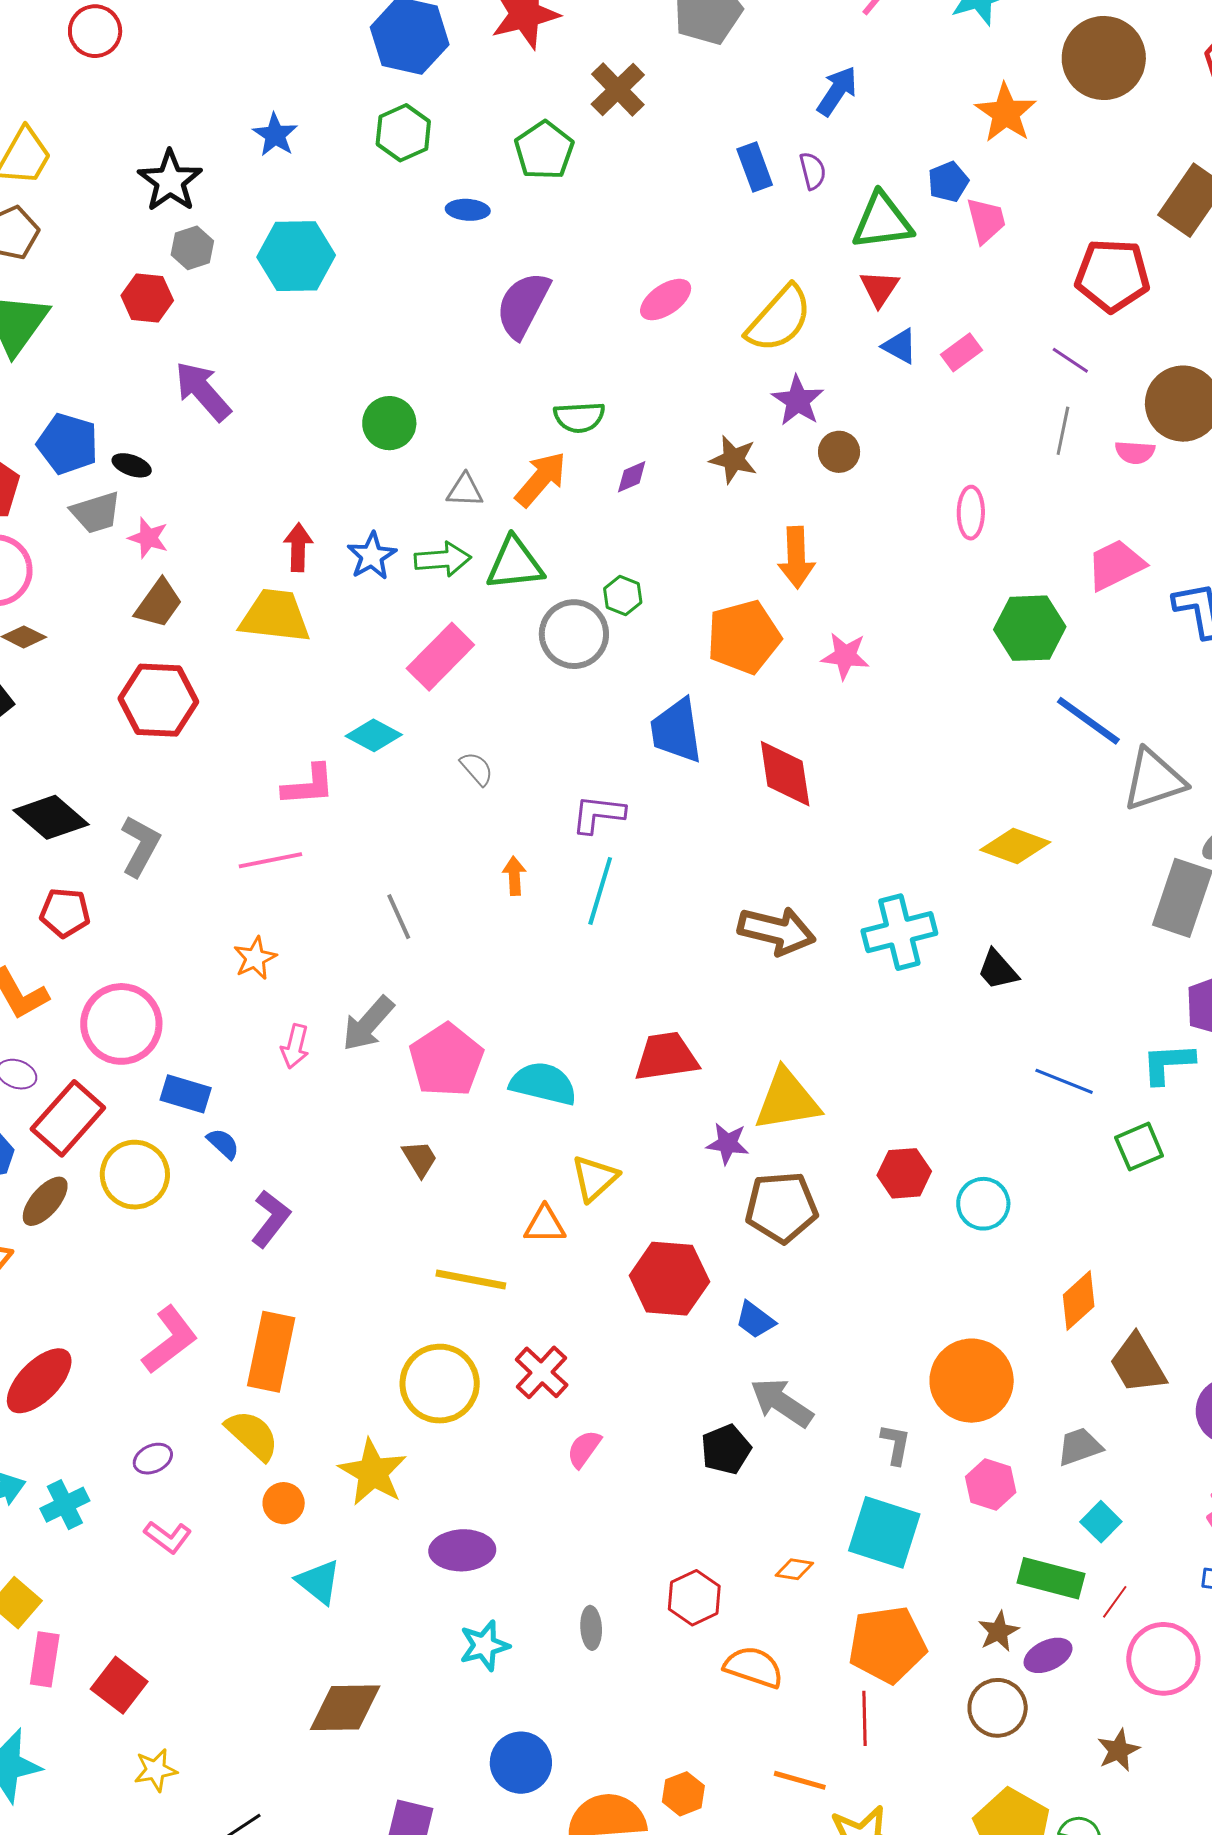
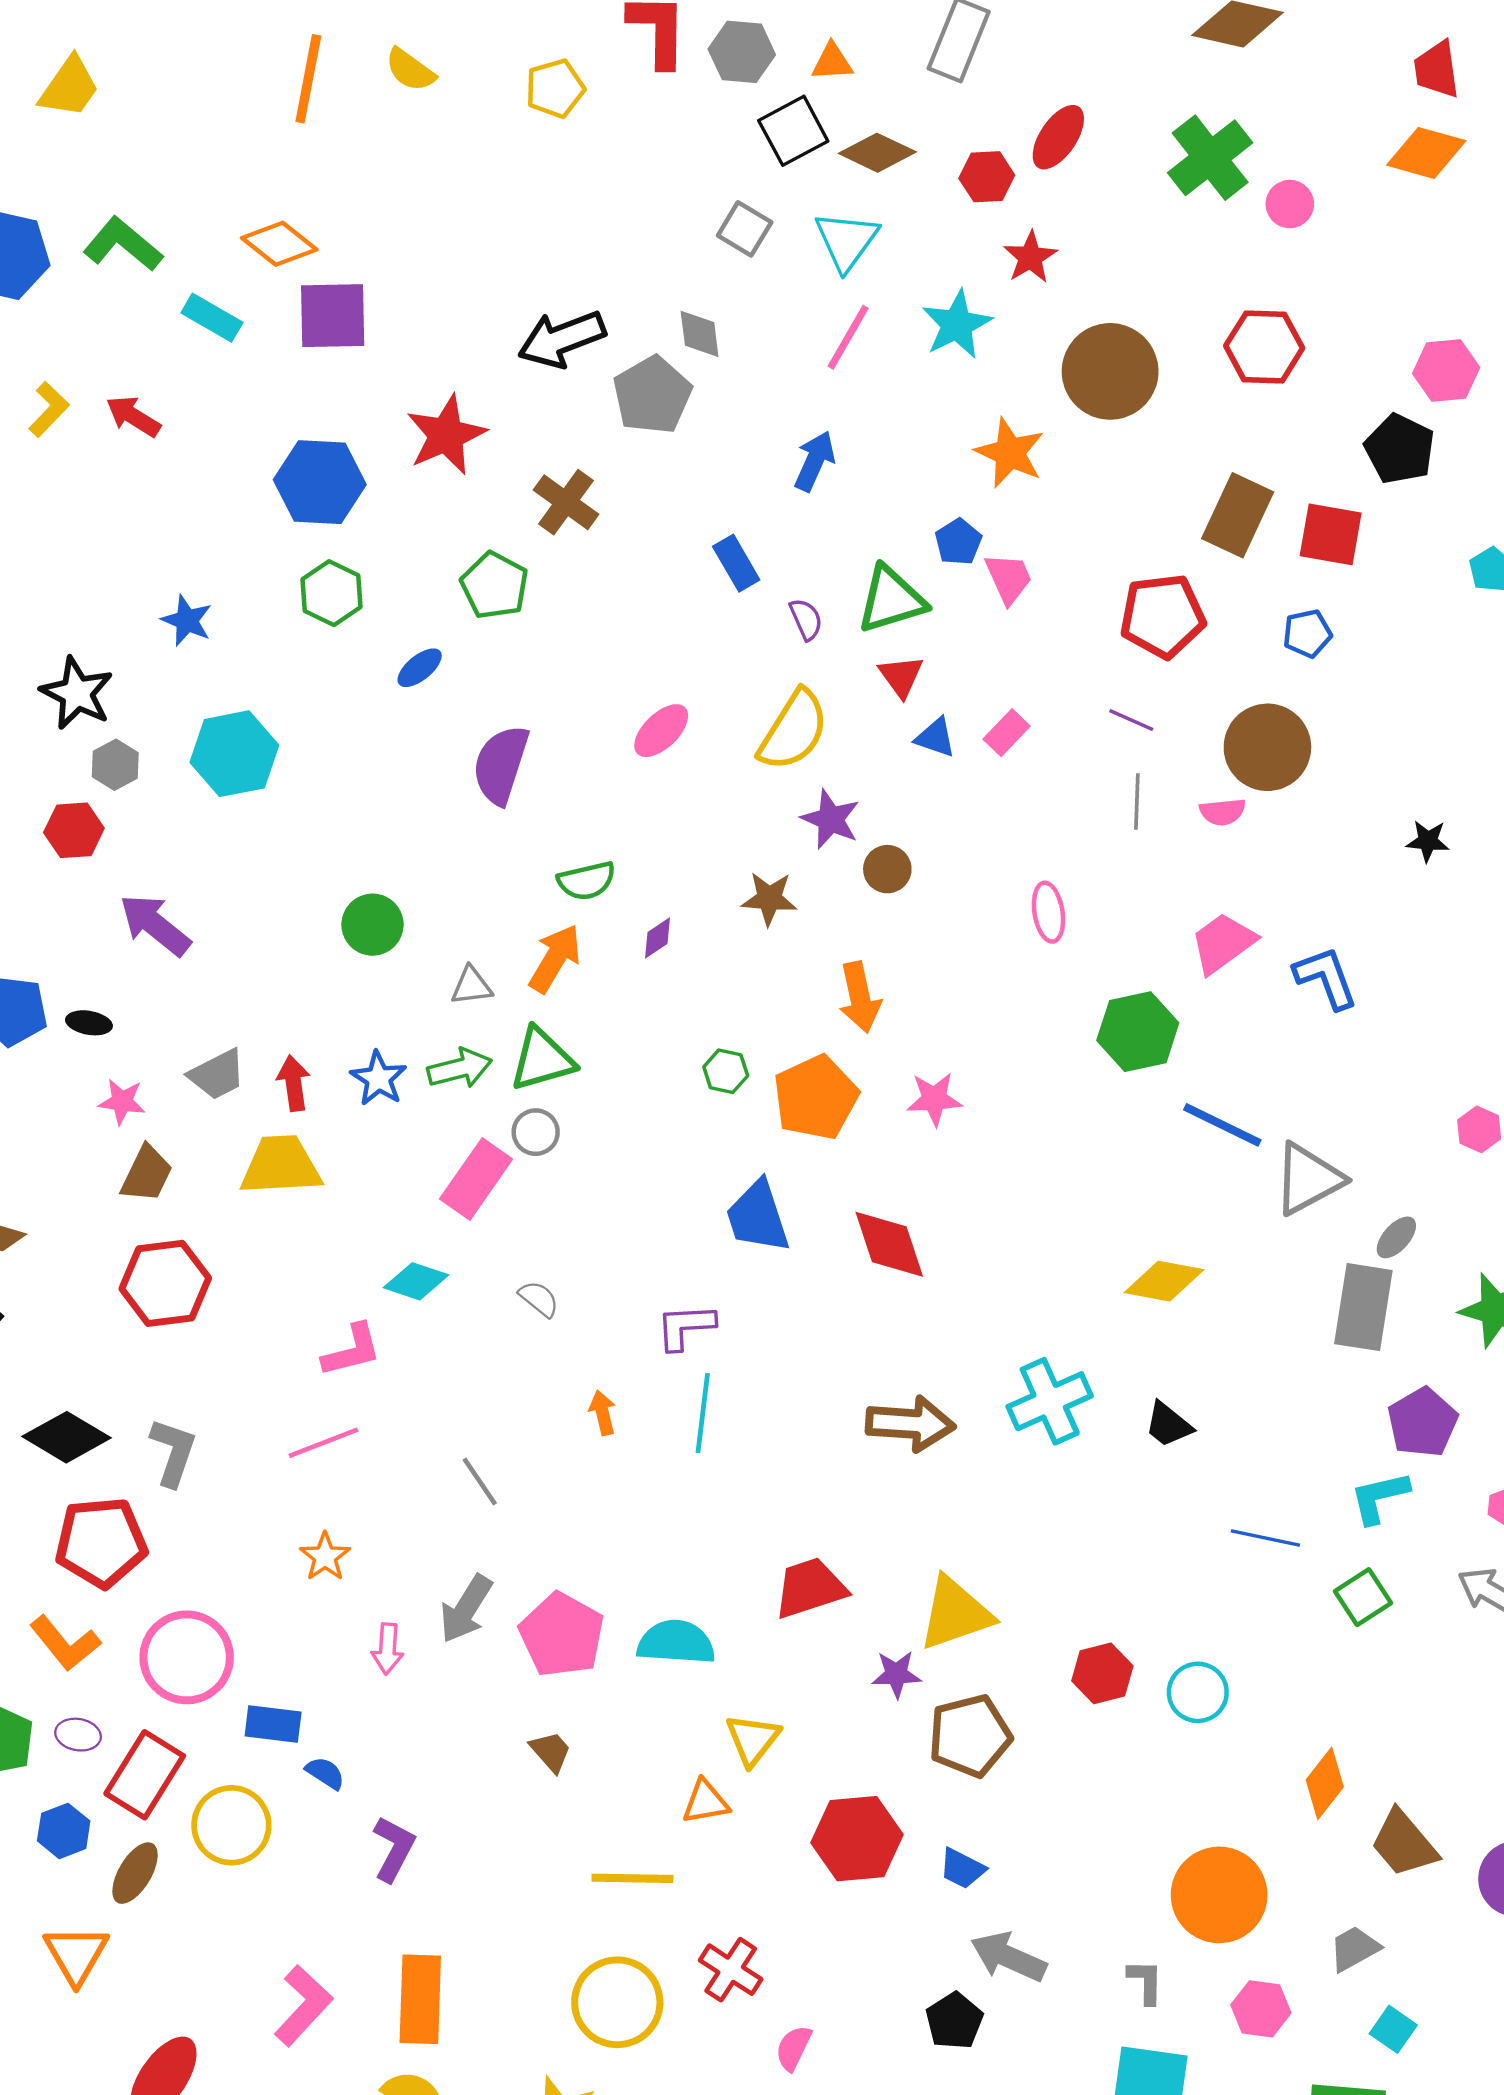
purple semicircle: (813, 171) -> (806, 619), moved
blue ellipse: (468, 210) -> (420, 668), turned -33
gray trapezoid: (96, 512) -> (217, 1075), moved
green hexagon: (623, 596) -> (726, 1071), moved
gray circle: (574, 634) -> (536, 1132), moved, size x0.6
red pentagon: (65, 913) -> (101, 1542), size x1.6

